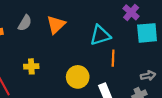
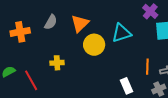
orange line: (113, 58) -> (147, 67), moved
yellow circle: (78, 77) -> (94, 45), moved

